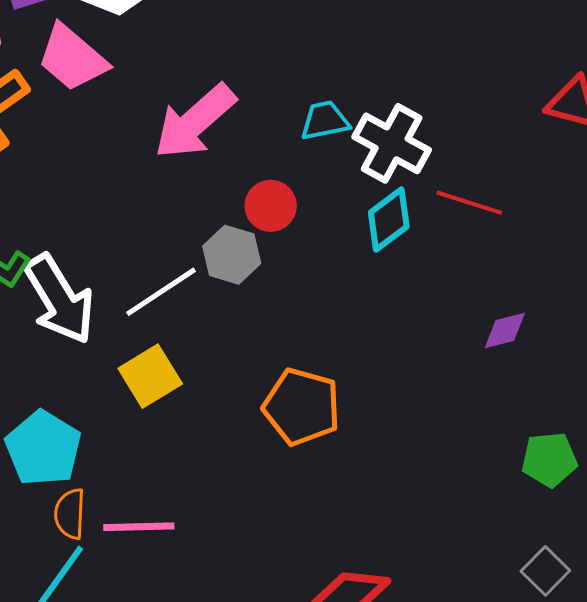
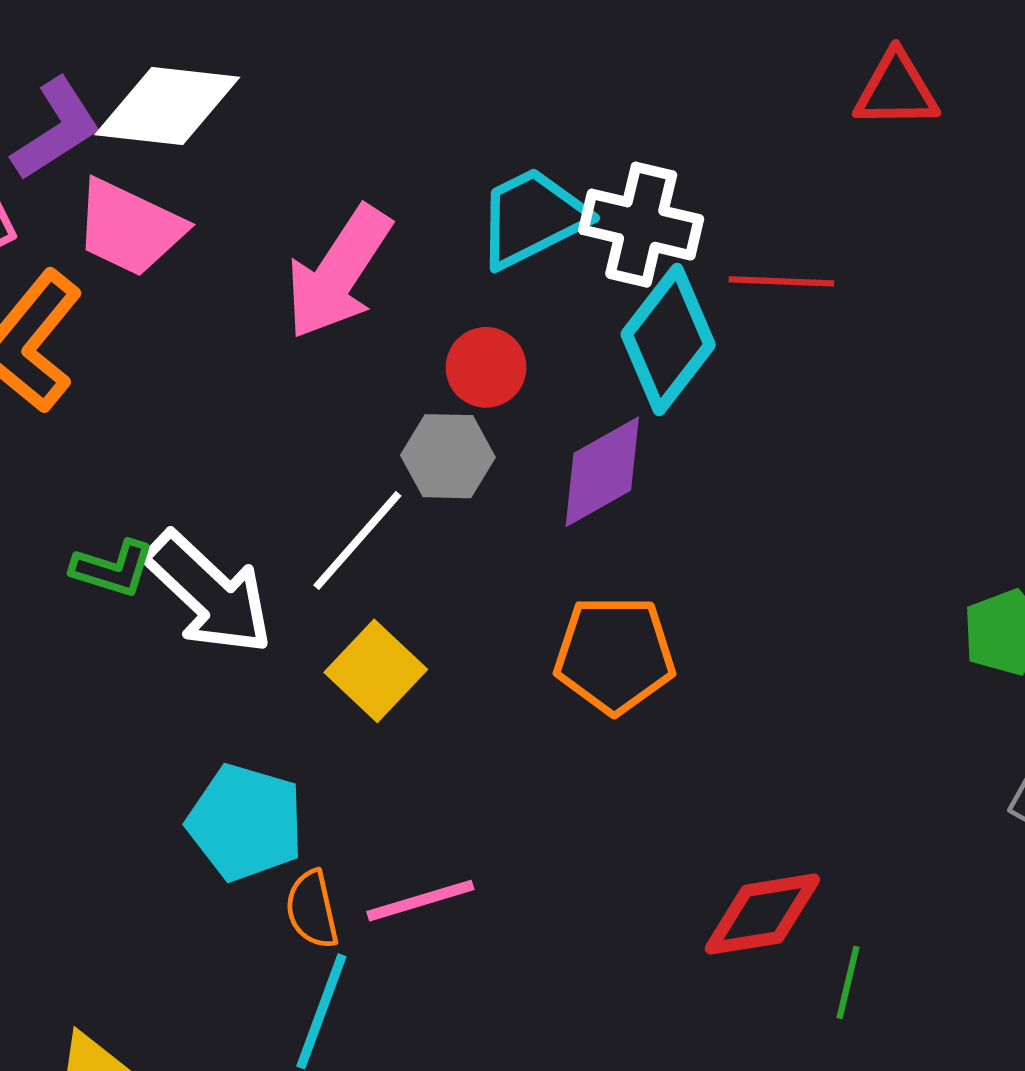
cyan trapezoid: (325, 120) -> (532, 218), size x1.5
cyan diamond: (389, 220) -> (668, 339), size x1.4
purple diamond: (505, 331) -> (602, 472), moved, size x1.6

